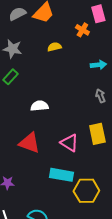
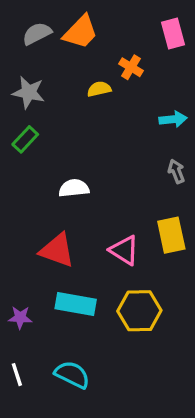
orange cross: (82, 30) -> (131, 67), moved
cyan rectangle: (61, 175) -> (76, 304), moved
yellow hexagon: (86, 191) -> (139, 311), moved

